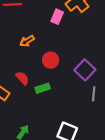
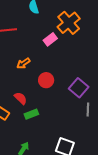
pink rectangle: (57, 17) -> (50, 39), turned 32
green rectangle: (43, 88) -> (31, 114), moved

